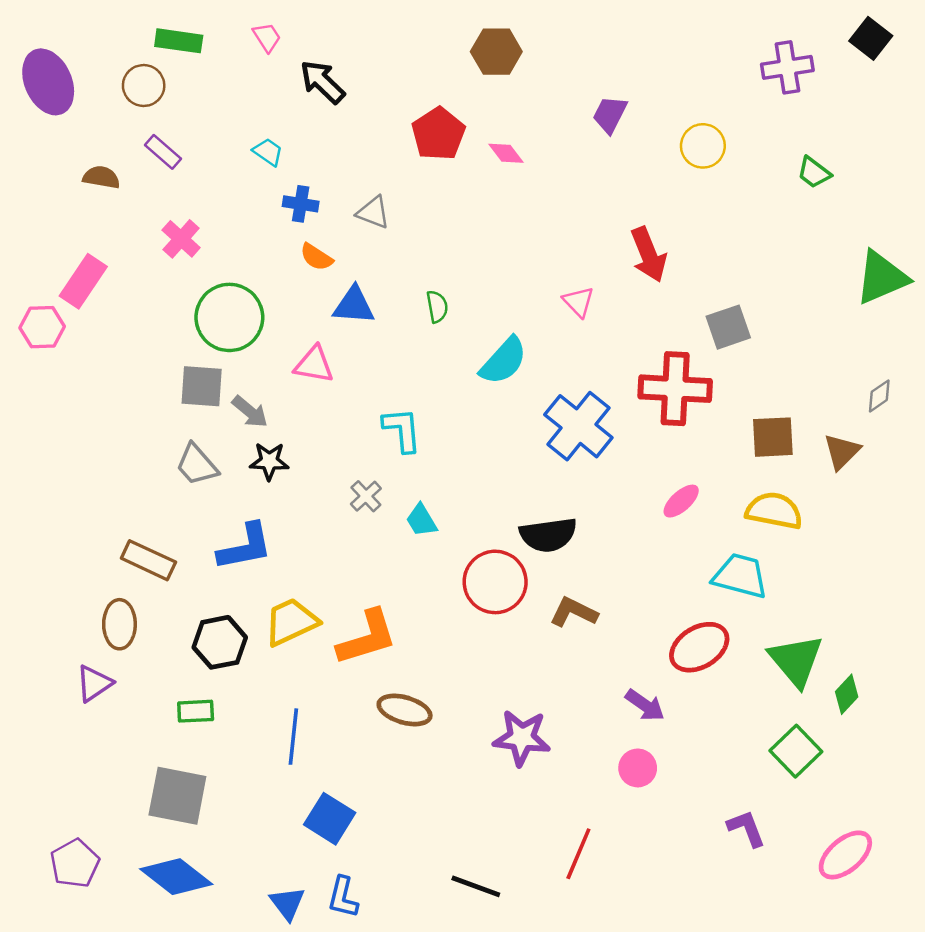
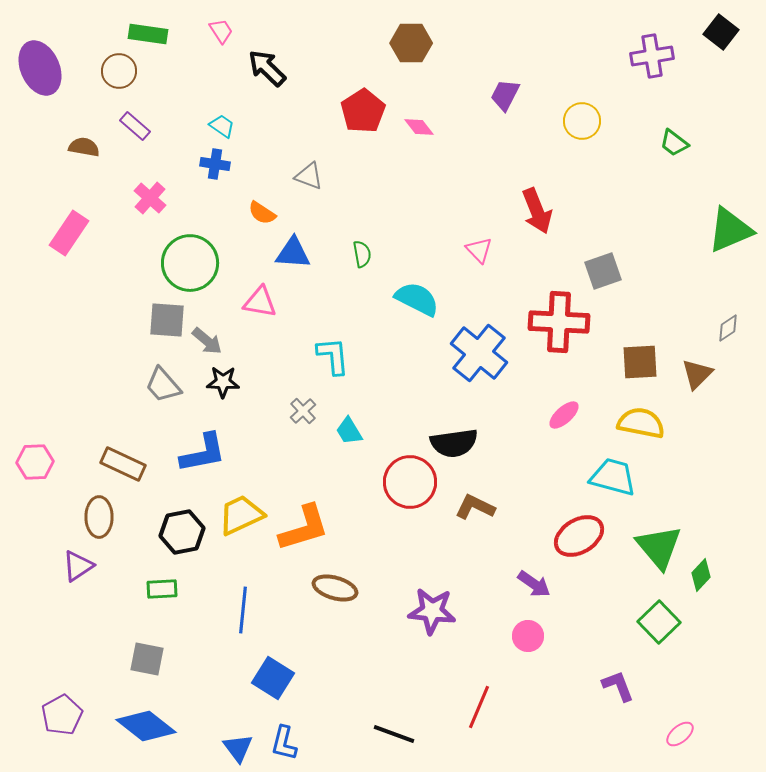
blue cross: (301, 204) -> (215, 164), moved
pink hexagon: (42, 327) -> (35, 462), moved
cyan semicircle: (504, 361) -> (417, 299), turned -105
gray square: (177, 796) -> (147, 659), size x0.7
pink ellipse: (845, 855) -> (680, 734), moved, size x0.6

